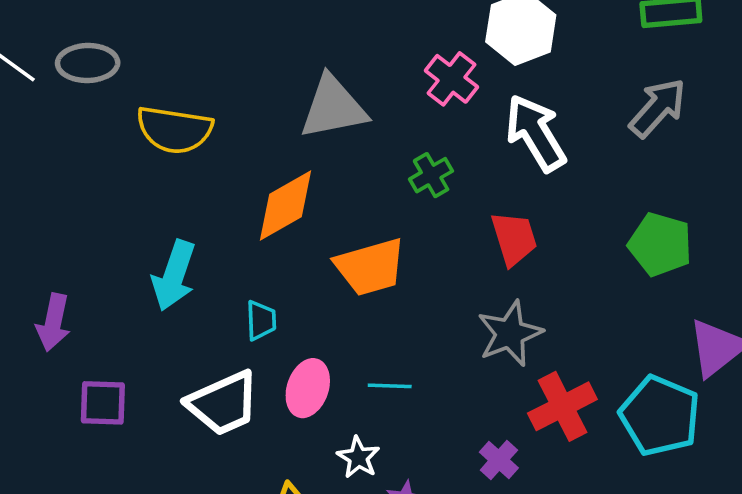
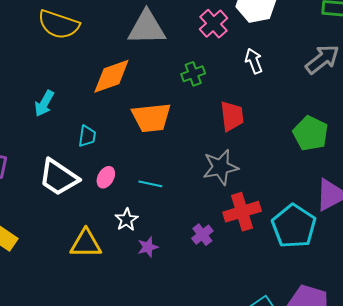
white arrow: (536, 133) -> (254, 61), size x0.6
cyan arrow: (174, 276) -> (44, 103), size x0.7
pink ellipse: (308, 388) -> (106, 177), size x0.7
white trapezoid: (223, 403) -> (59, 177), turned 48

